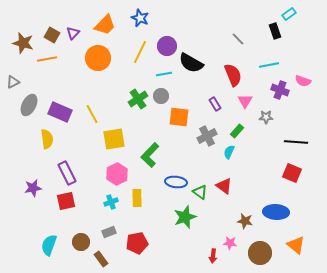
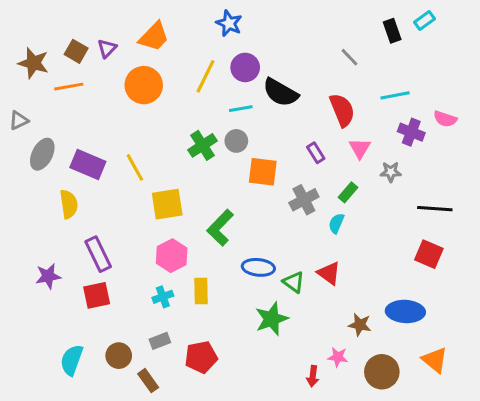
blue star: (140, 18) -> (229, 23), moved
black rectangle: (275, 31) -> (392, 31), moved

